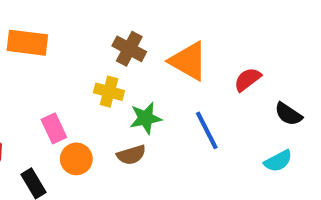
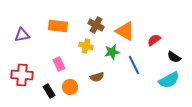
orange rectangle: (27, 43) -> (58, 26), moved
green star: (146, 118) -> (112, 52), moved
orange circle: (76, 159) -> (70, 87), moved
cyan semicircle: (278, 161) -> (169, 80), size x1.5

